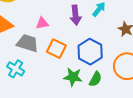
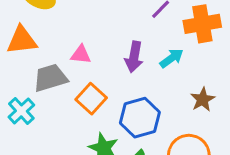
gray trapezoid: (28, 43) -> (50, 78), turned -50

